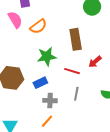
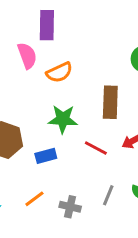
gray line: (76, 94) -> (108, 195), moved
gray cross: (50, 101) -> (70, 207), moved
orange line: (47, 121) -> (34, 199), moved

